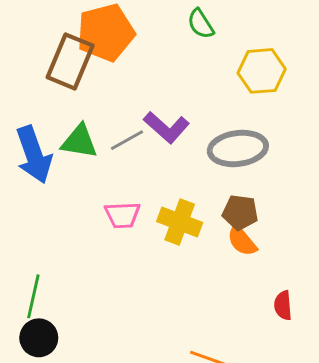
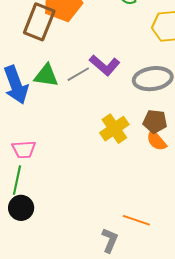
pink trapezoid: (122, 215) -> (24, 149), moved
yellow cross: (180, 222) -> (114, 129), turned 36

